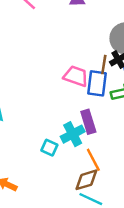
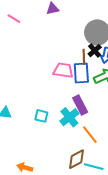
cyan square: (49, 148) -> (41, 116), moved
brown diamond: (86, 180) -> (77, 159), moved

